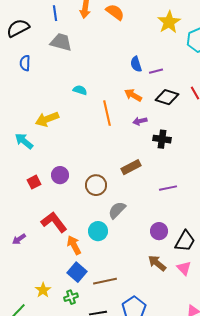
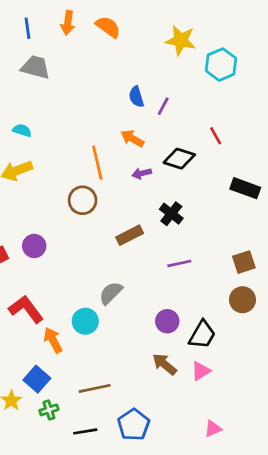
yellow star: (169, 22) -> (181, 40), turned -30
purple line: (156, 71) -> (163, 106), turned -48
cyan semicircle: (80, 90) -> (22, 130), moved
black diamond: (167, 97) -> (179, 159), moved
black cross: (162, 139) -> (171, 214), moved, turned 30
brown circle: (96, 185) -> (83, 200), moved
pink triangle: (184, 268) -> (201, 371), turned 42
blue square: (77, 272) -> (37, 379), moved

